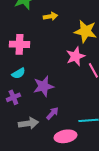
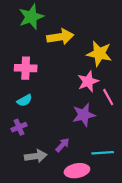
yellow arrow: (50, 16) -> (60, 37), size x1.6
purple star: (43, 86) -> (84, 115), moved

